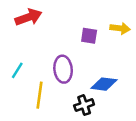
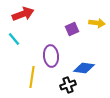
purple square: (89, 36) -> (72, 29), turned -32
cyan line: (17, 70) -> (14, 39), moved, turned -72

